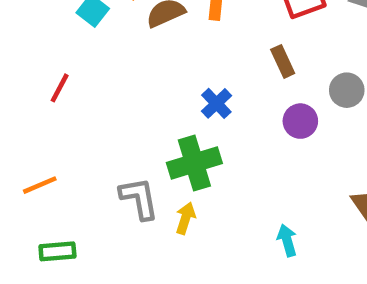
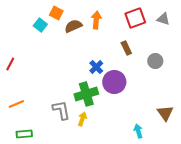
red line: (60, 88) -> (10, 64), moved
purple circle: (300, 121) -> (114, 82), moved, size x1.5
cyan arrow: (287, 240) -> (138, 131), moved

